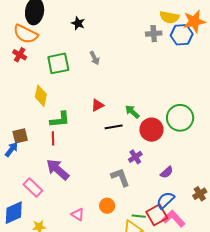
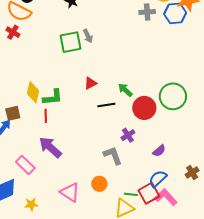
green square: (58, 63) -> (71, 42), moved
yellow diamond: (41, 96) -> (33, 92), moved
pink triangle: (78, 214) -> (70, 192), size x1.5

